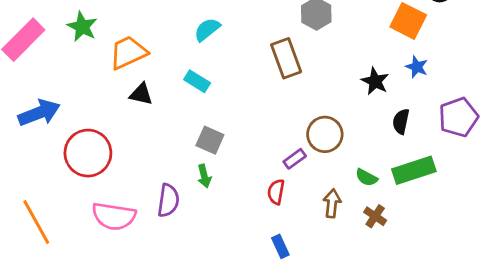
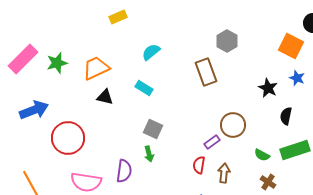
green star: (82, 27) -> (57, 63), moved, turned 30
brown arrow: (332, 203) -> (224, 173), moved

